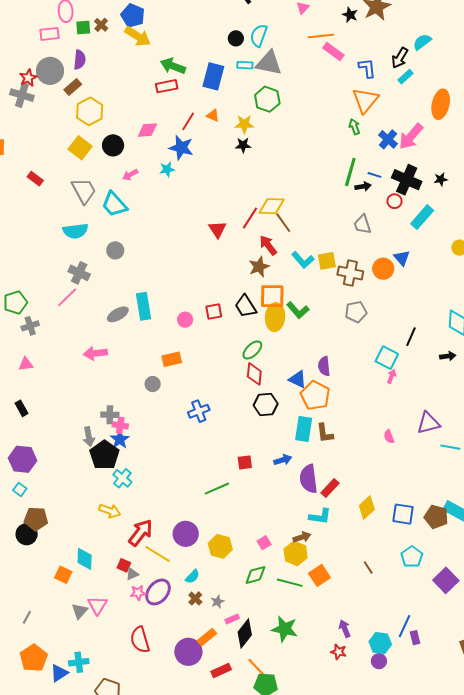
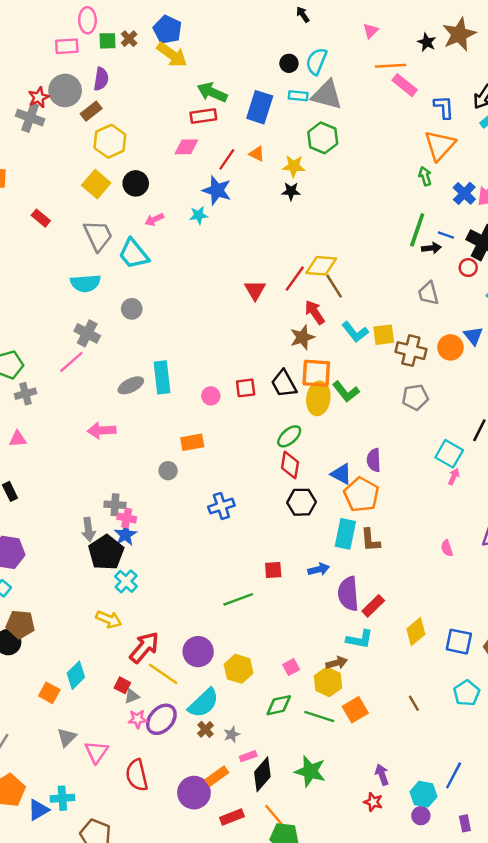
pink diamond: (147, 130) -> (186, 147), moved
cyan diamond: (85, 559) -> (76, 675), turned 40
cyan semicircle: (192, 577) -> (203, 703), size x1.8
pink triangle: (97, 605) -> (96, 752), moved
purple rectangle: (415, 638) -> (465, 823), moved

